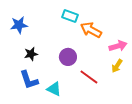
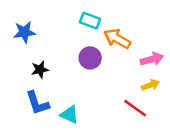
purple circle: (68, 57) -> (90, 58), moved
yellow arrow: (117, 66) -> (151, 85), turned -144
red line: (89, 77) -> (135, 108), moved

